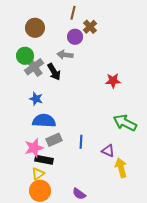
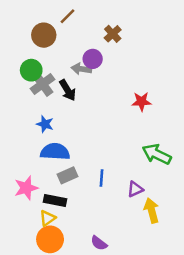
brown line: (73, 13) -> (68, 16), moved, turned 32
purple circle: (75, 37) -> (93, 59), moved
pink star: (34, 148) -> (26, 188), moved
purple triangle: (108, 151) -> (135, 189), turned -48

